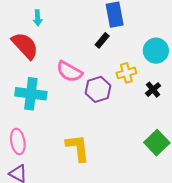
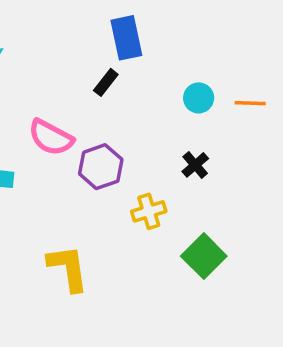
cyan circle: (156, 51) -> (199, 98), size x0.7
yellow cross: (126, 73) -> (149, 211), moved

